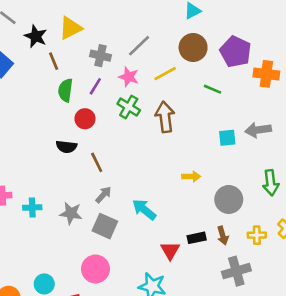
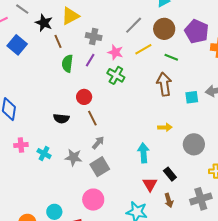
gray line: (139, 46) -> (134, 25), moved
green line: (213, 89) -> (171, 57), moved
brown arrow: (165, 117) -> (164, 84), moved
red circle: (85, 119) -> (84, 97), moved
black semicircle: (66, 147) -> (61, 118), moved
cyan cross: (32, 207) -> (44, 154), turned 32
cyan arrow: (144, 209) -> (143, 153), moved, turned 48
gray square: (105, 226) -> (100, 167), turned 36
brown arrow: (223, 235) -> (169, 200), moved
black rectangle: (197, 238) -> (170, 174), turned 64

